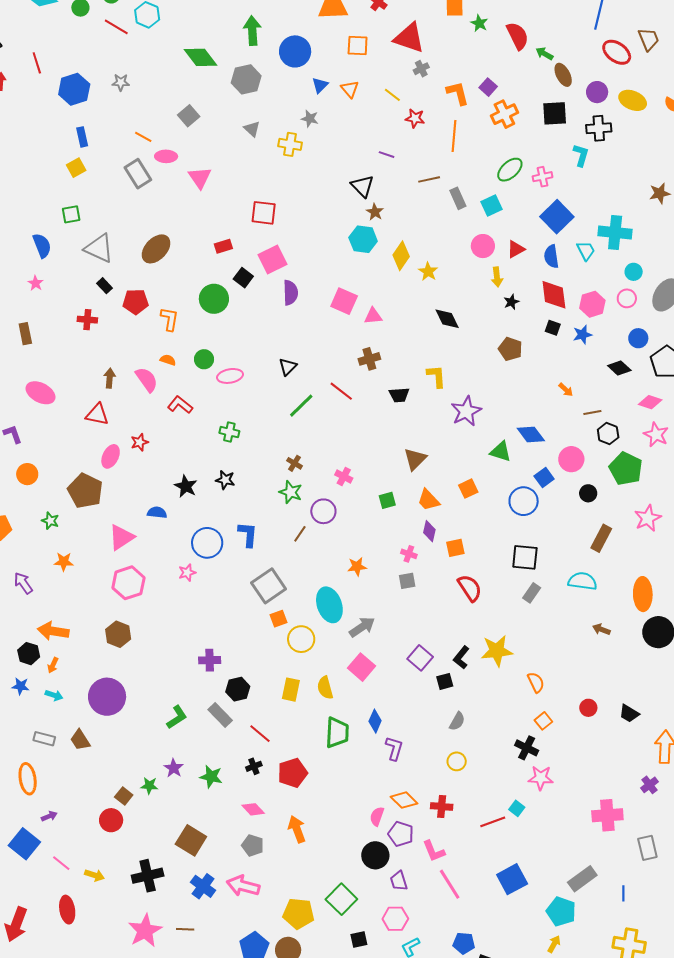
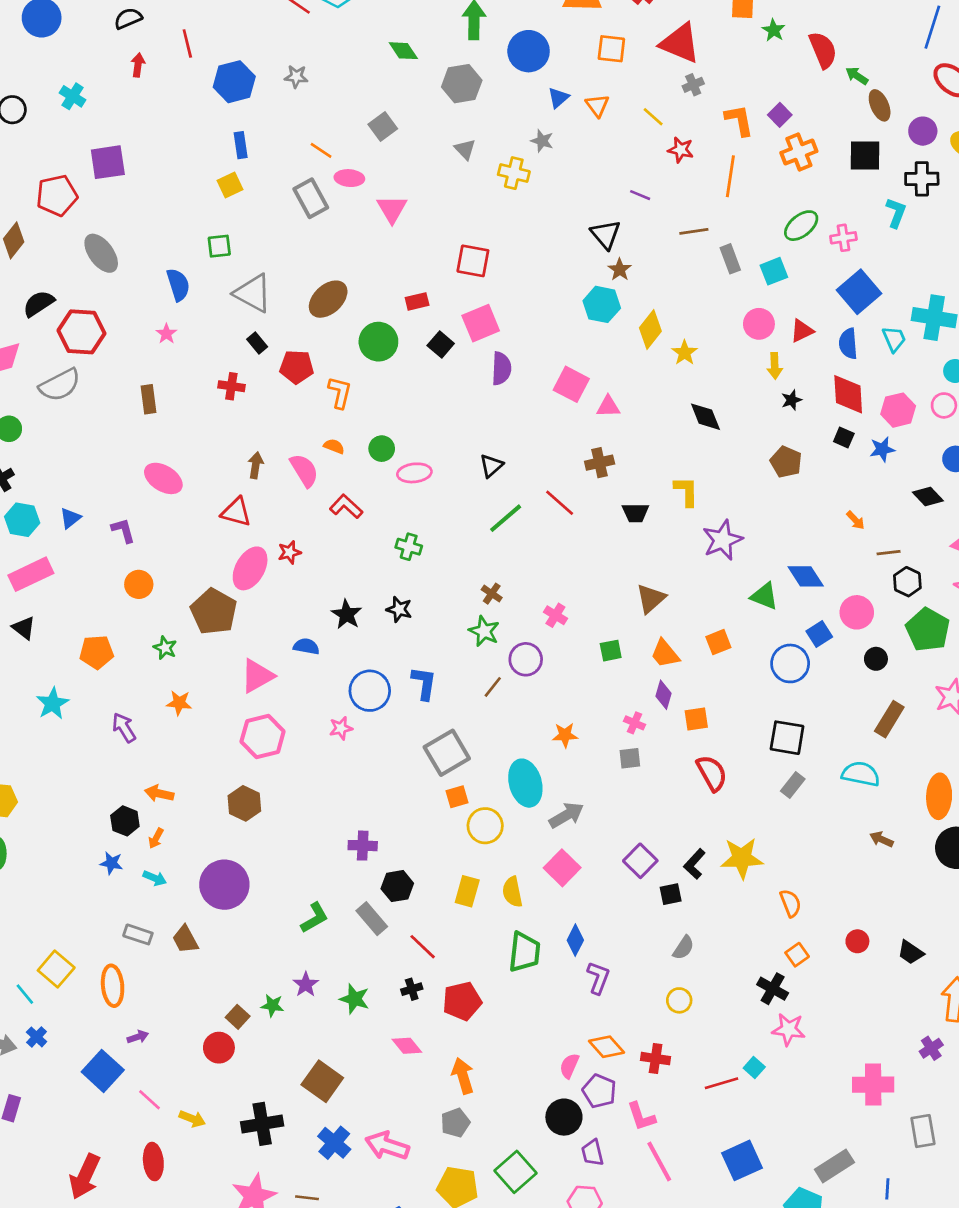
green diamond: (200, 57) -> (403, 51), size x0.7
green circle: (214, 299) -> (378, 342), moved
pink ellipse: (111, 456) -> (250, 568), size x1.4
orange arrow: (53, 631) -> (159, 793), size x0.7
gray pentagon: (253, 845) -> (455, 1123), moved, turned 30

